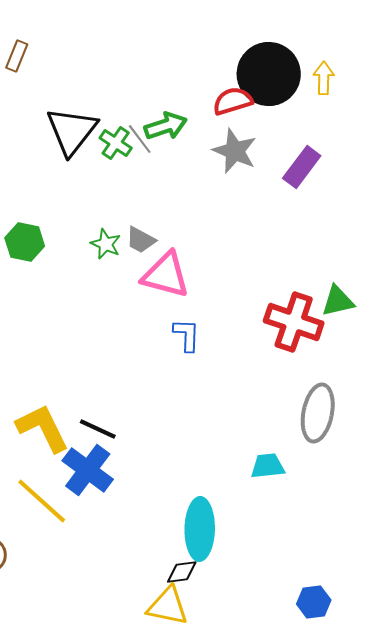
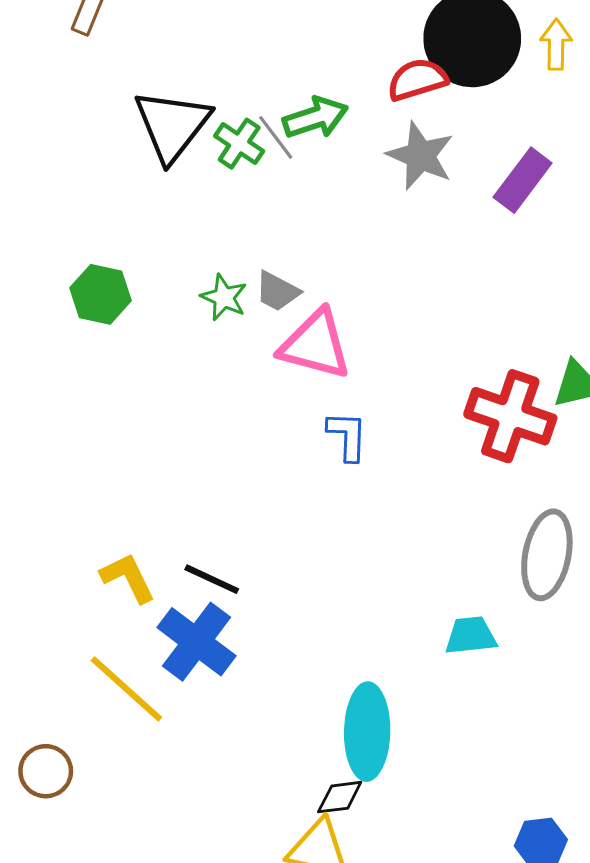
yellow L-shape: (43, 428) -> (128, 578), size x0.7

